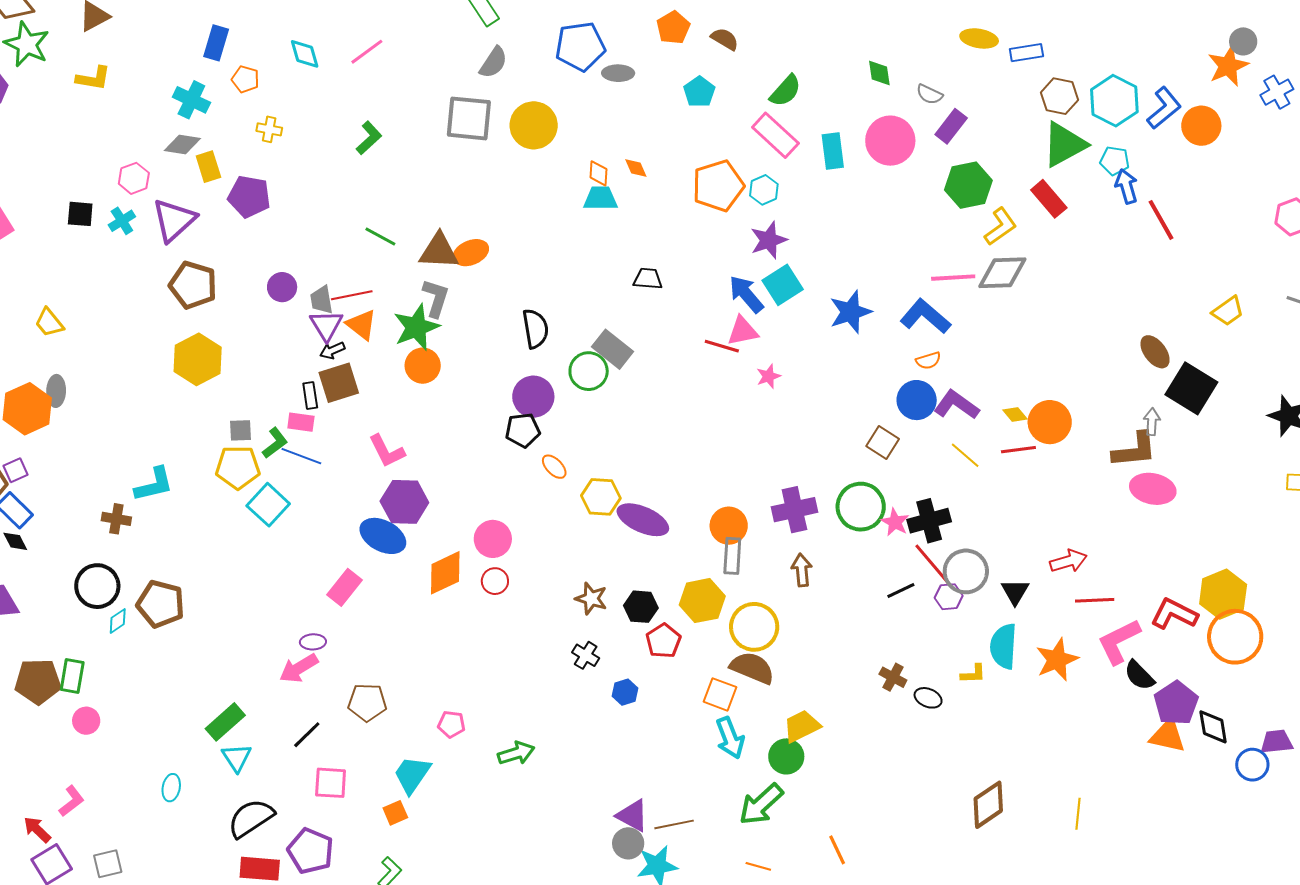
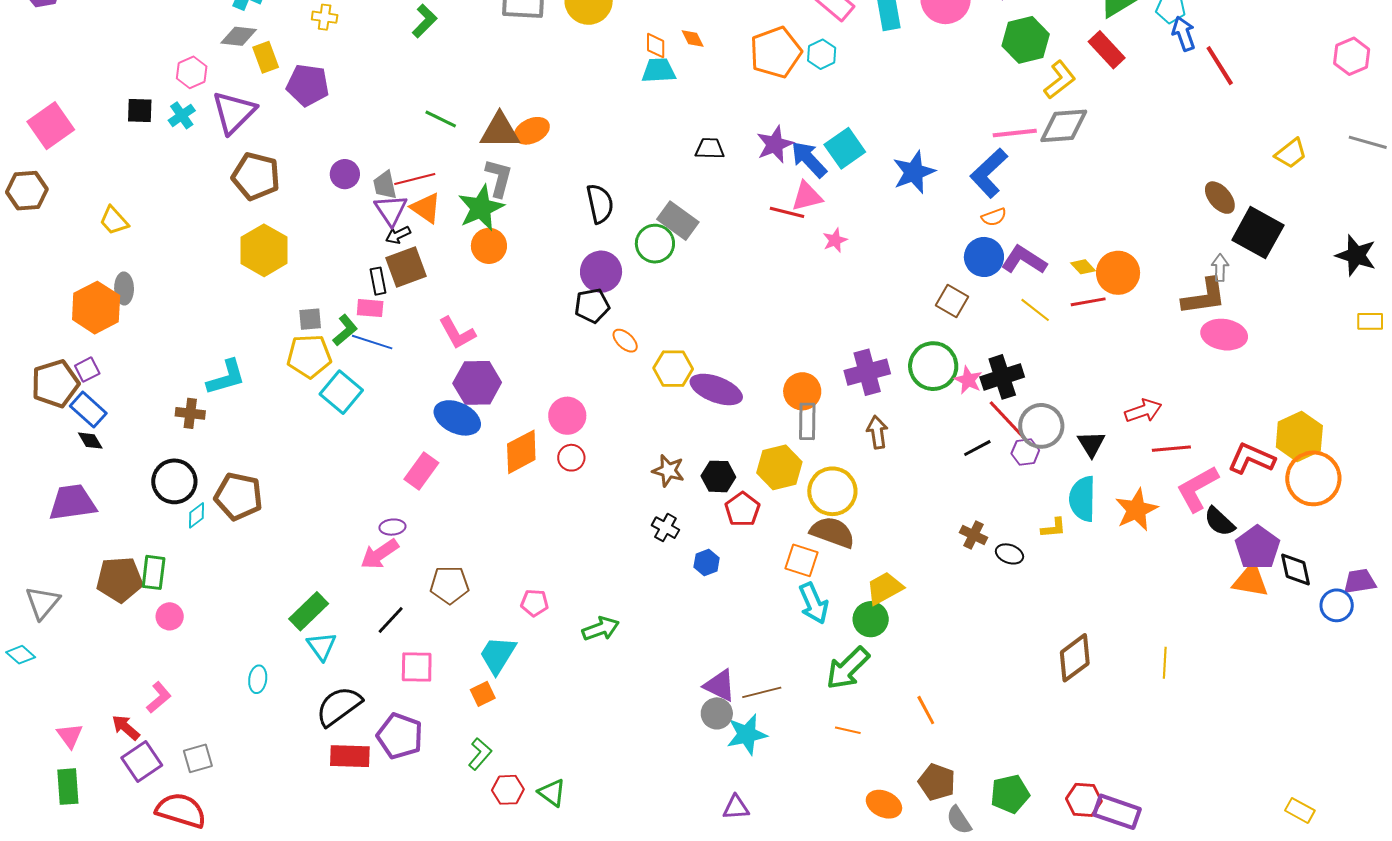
purple star: (769, 240) -> (775, 144), moved
blue L-shape: (925, 316) -> (989, 173), turned -81

